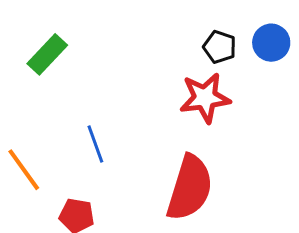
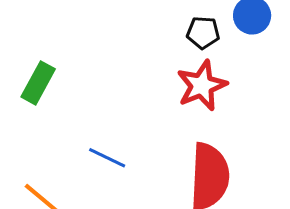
blue line: (95, 144) -> (107, 158), turned -30

